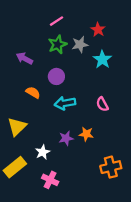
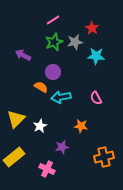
cyan star: (102, 59) -> (96, 56), turned -30
orange semicircle: (33, 92) -> (41, 87), moved
purple star: (66, 138) -> (62, 147), moved
white star: (43, 152) -> (40, 126), moved

